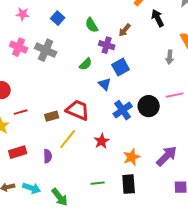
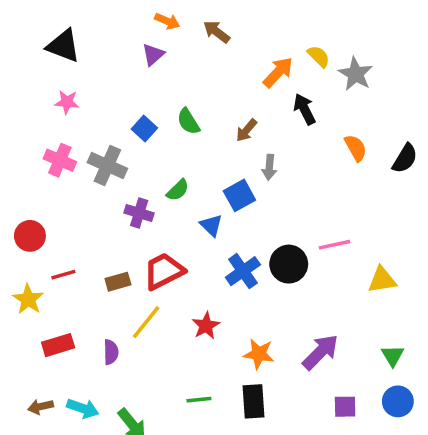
blue square: (58, 18) -> (144, 129), moved
purple cross: (107, 45) -> (139, 213), moved
gray arrow: (170, 57) -> (269, 167), moved
red trapezoid: (78, 110) -> (164, 271), turned -50
orange star: (132, 157) -> (259, 354), turned 30

